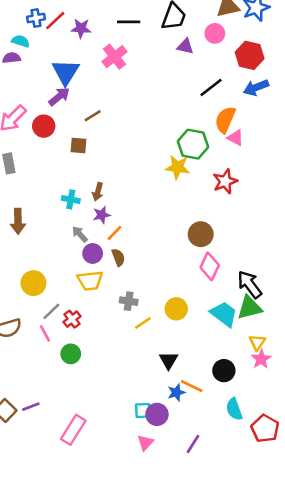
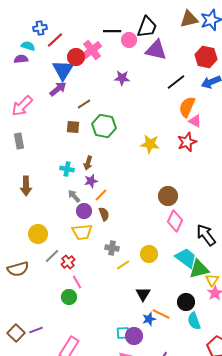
red line: (55, 21) -> (55, 40), moved
purple star: (81, 28) -> (122, 78), moved
pink circle: (215, 33) -> (129, 40), moved
purple triangle: (185, 46) -> (156, 50), size x1.6
pink cross: (114, 57) -> (92, 50), moved
red circle: (44, 126) -> (76, 57), moved
green hexagon: (193, 144) -> (104, 126), moved
red star: (225, 181) -> (187, 142), moved
green triangle: (250, 308) -> (199, 269), moved
pink line: (45, 333) -> (77, 282), moved
green circle: (71, 354) -> (69, 297), moved
cyan semicircle: (234, 409) -> (194, 321), moved

